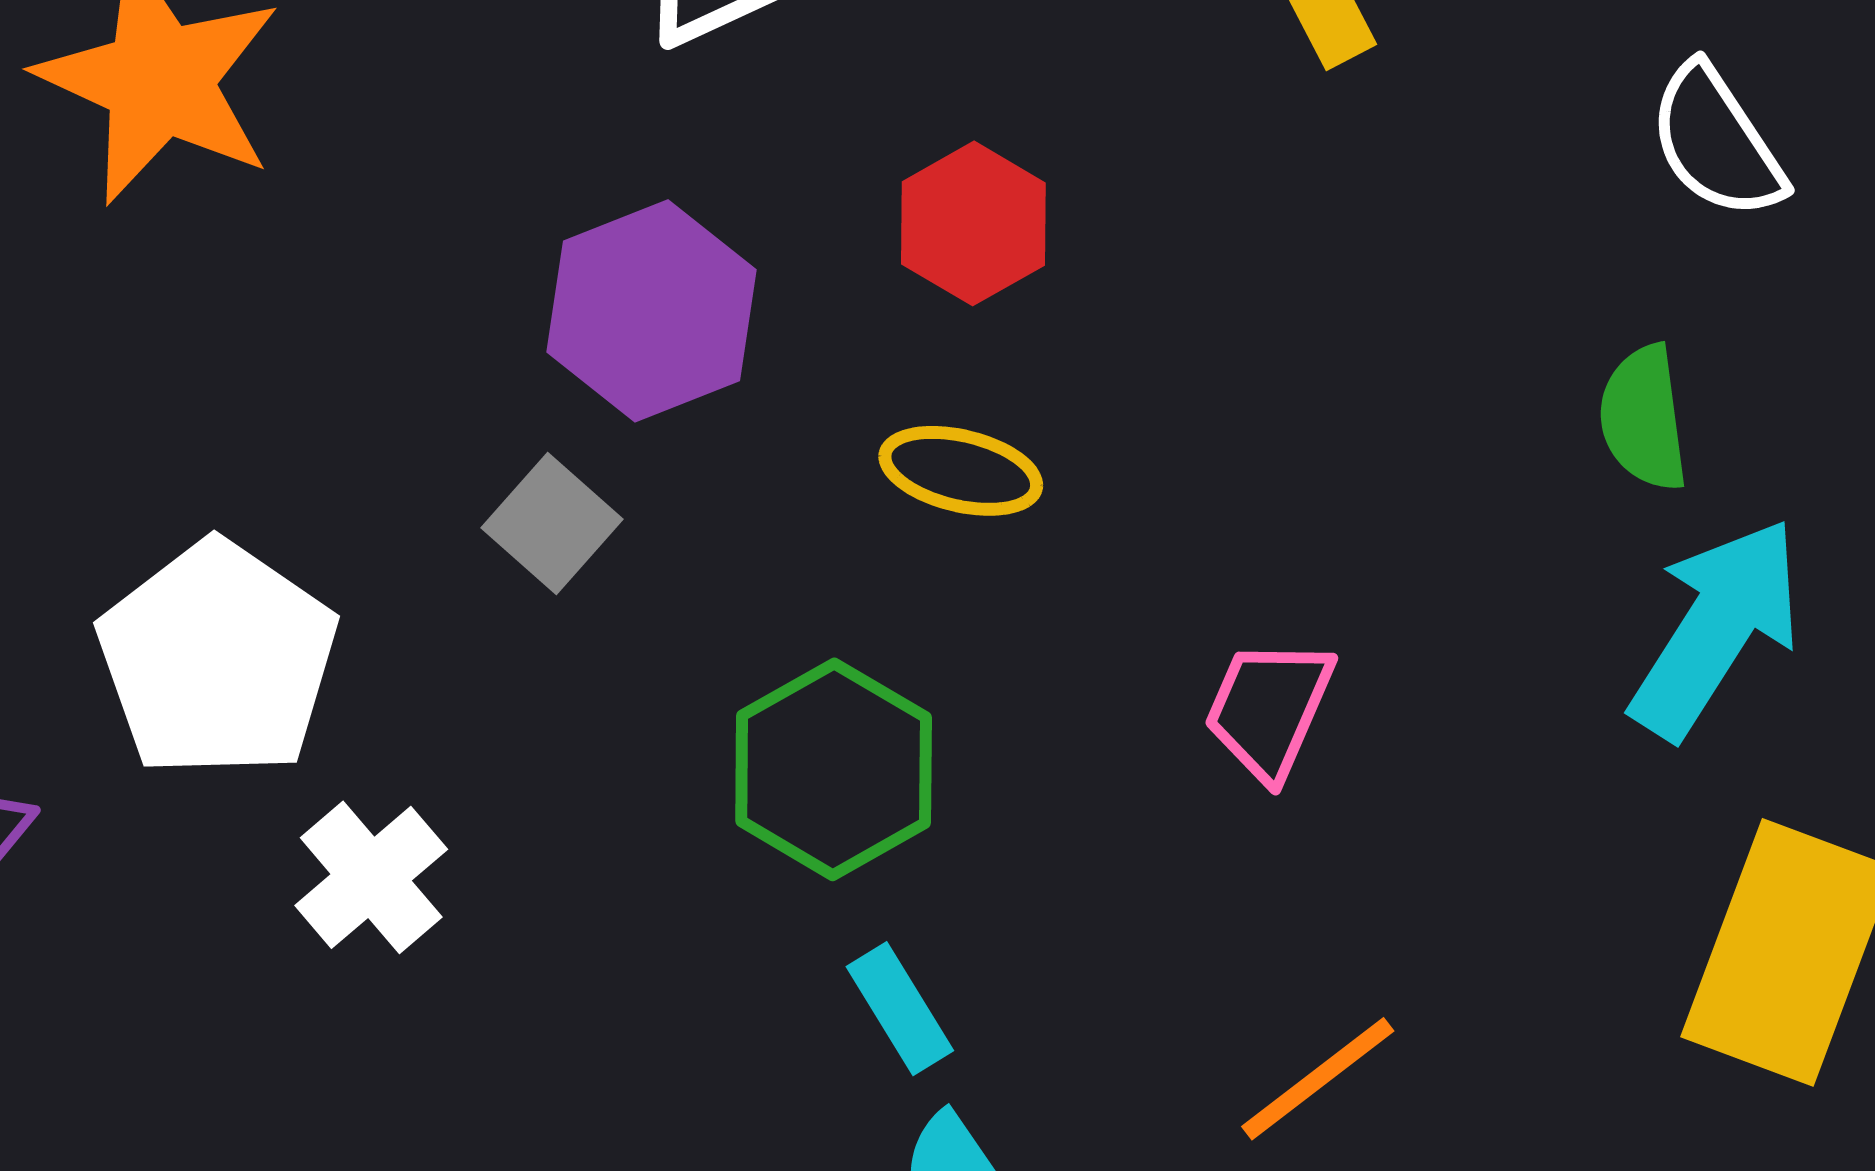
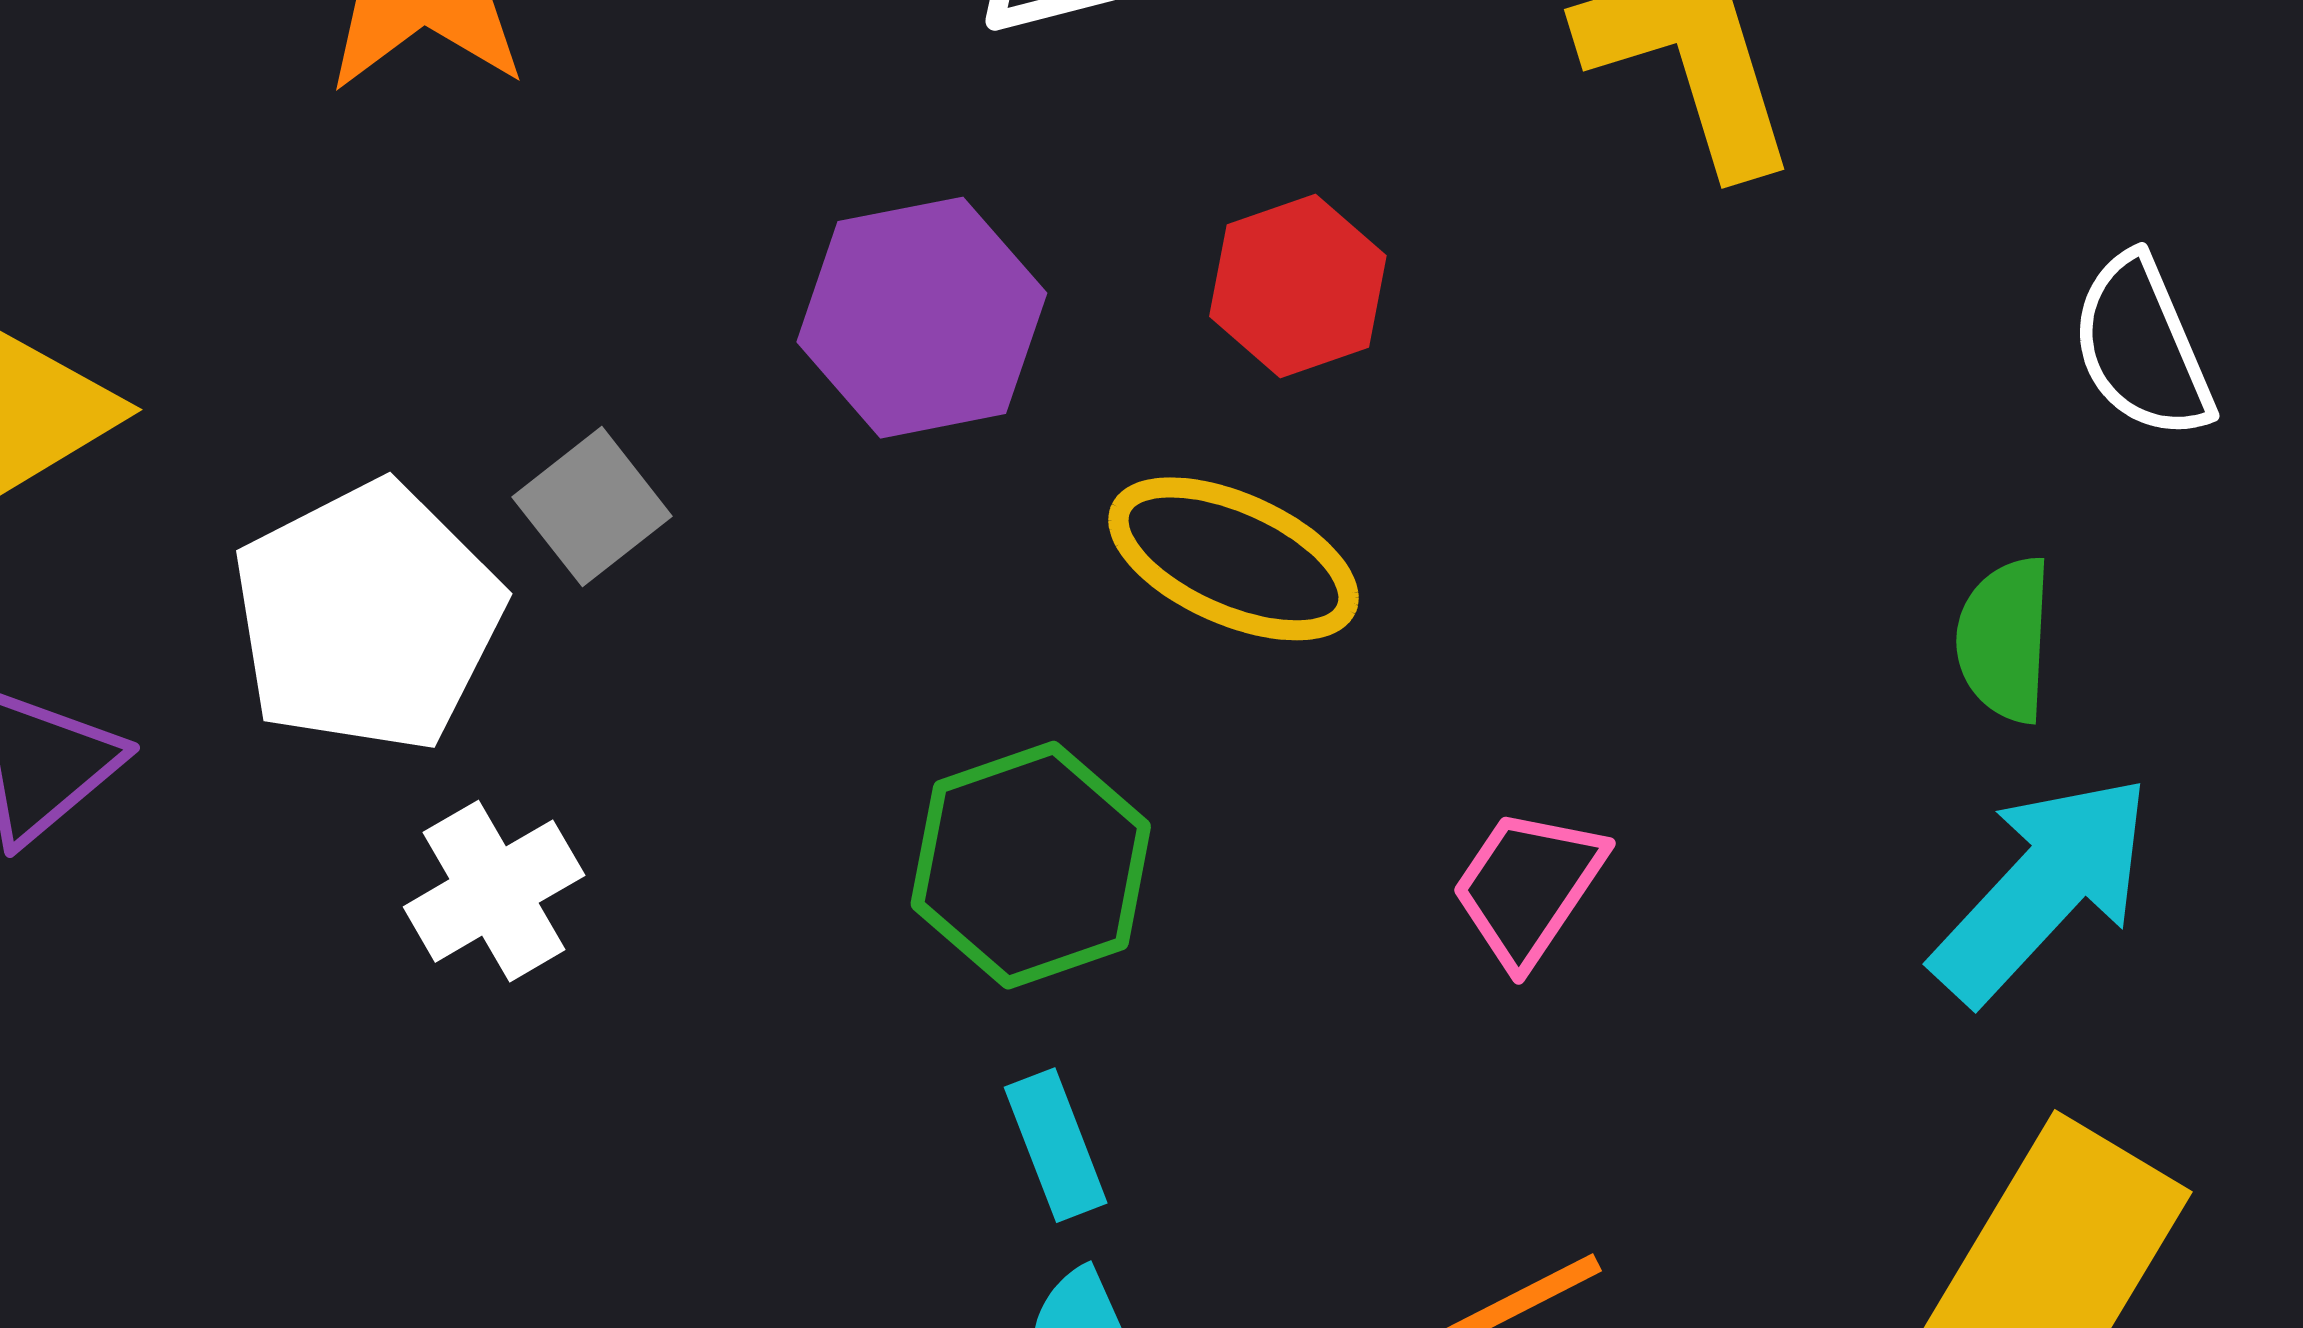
yellow ellipse: (961, 471) -> (1233, 559), size x1.4
gray square: (552, 524) -> (592, 507), moved

